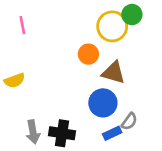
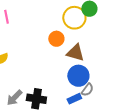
blue circle: (103, 103) -> (78, 76), moved
gray arrow: (33, 132) -> (14, 98), turned 54

